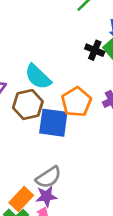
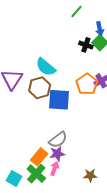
orange pentagon: (76, 102) -> (87, 84), moved

